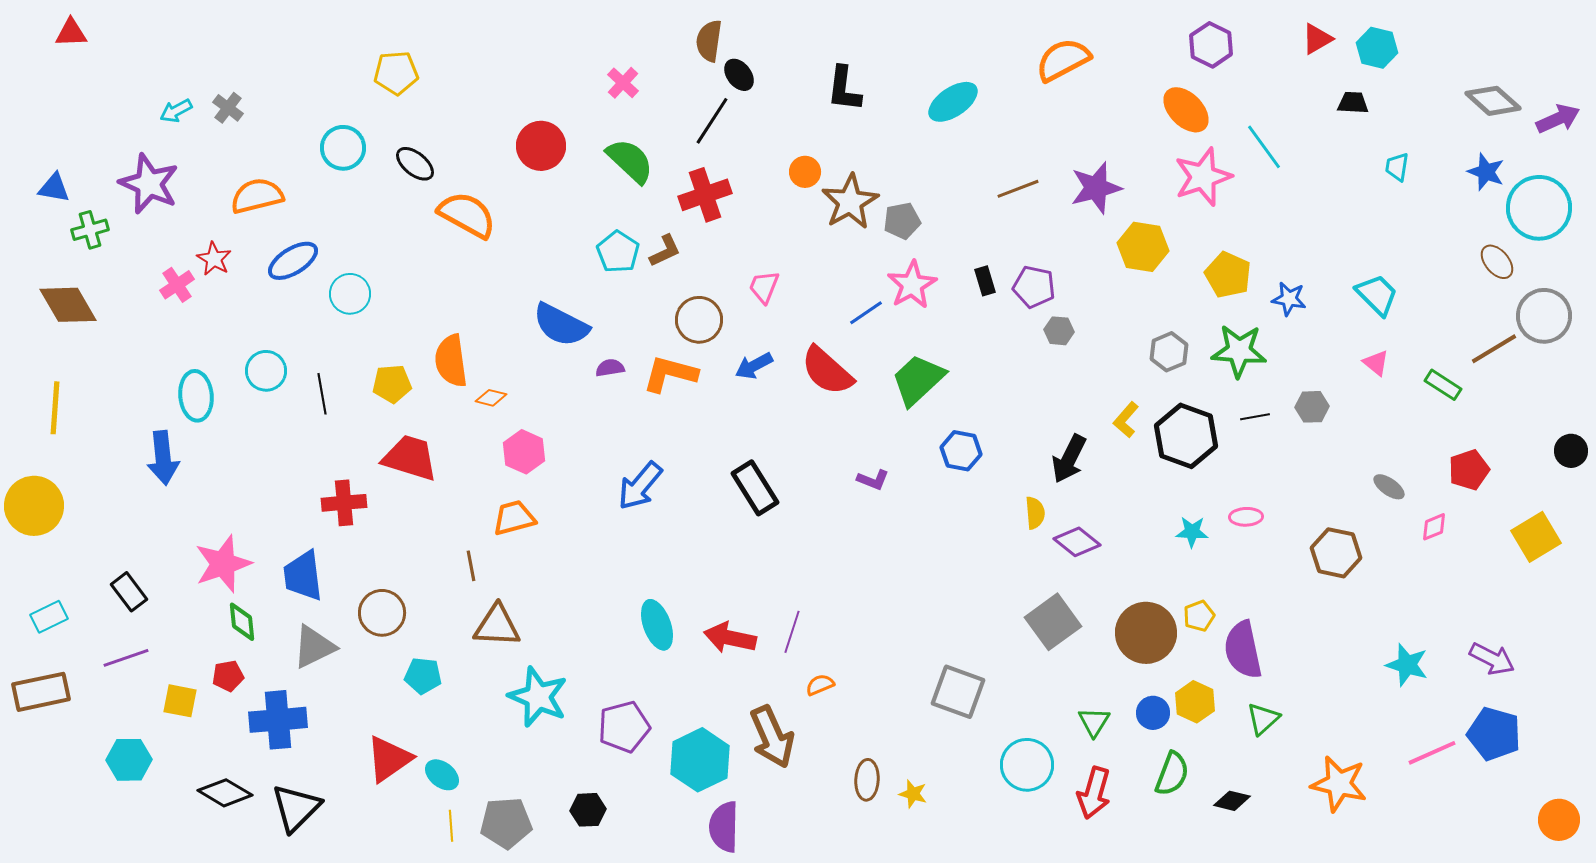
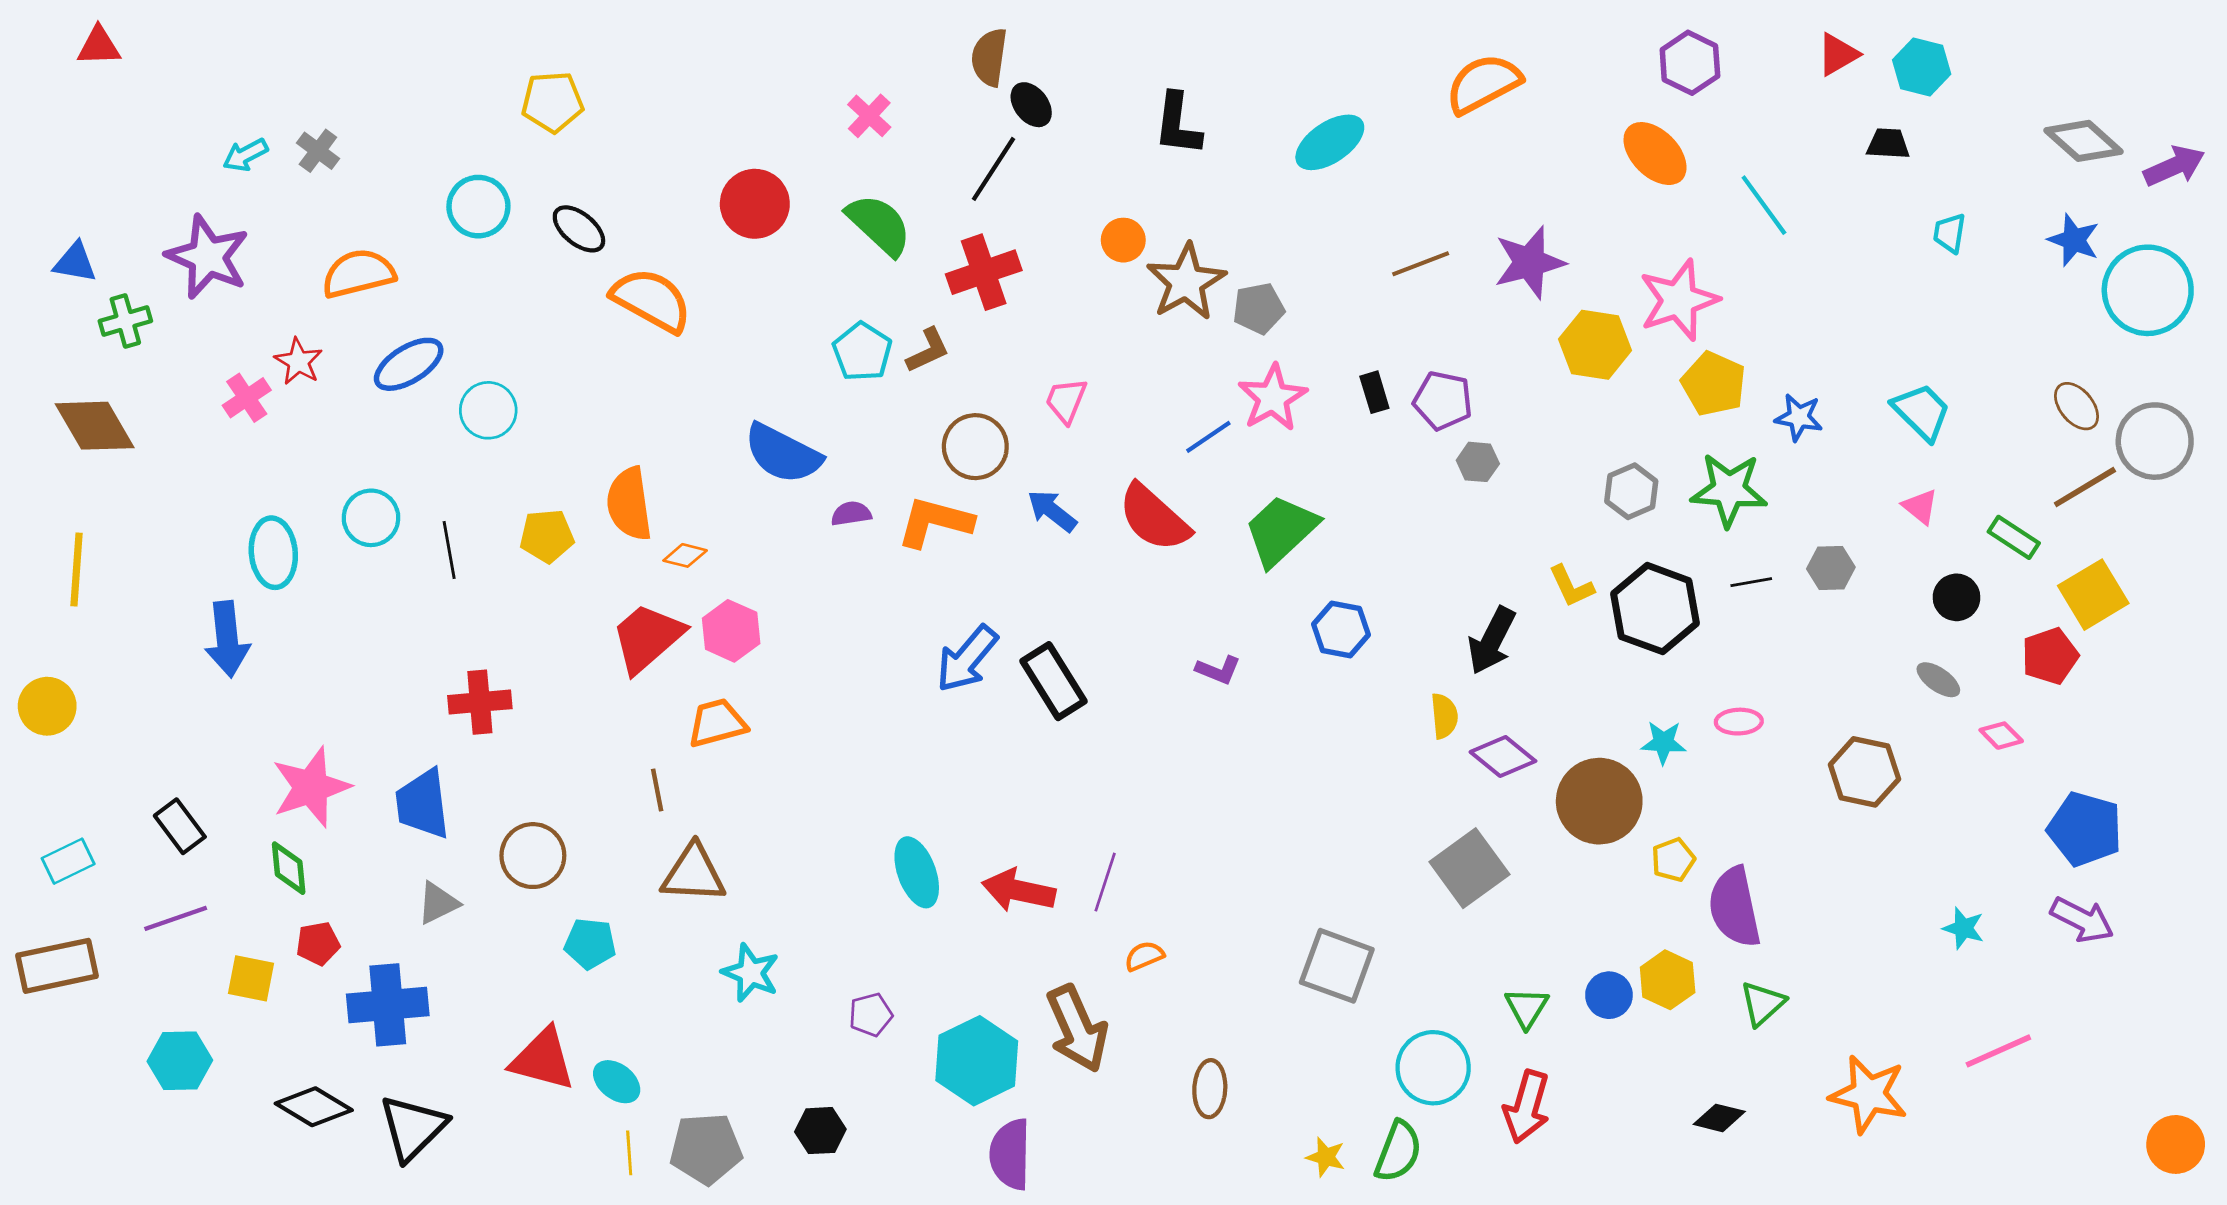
pink star: (1203, 177) -> (1679, 300), moved
brown ellipse: (1497, 262) -> (2077, 406), moved
blue arrow: (754, 366) -> (1052, 511), turned 66
yellow L-shape: (1126, 420) -> (1571, 586), turned -66
black circle: (1571, 451) -> (1957, 597), moved
red trapezoid: (410, 458) -> (647, 638), moved, turned -58
blue arrow: (640, 486) -> (967, 659), moved
yellow circle: (34, 506) -> (47, 706), size x0.7
pink diamond: (1434, 527) -> (2001, 736), turned 68
yellow square: (1536, 537) -> (2093, 595), moved
green diamond: (242, 622) -> (289, 868), moved
brown circle: (1146, 633) -> (1599, 801), moved
gray triangle: (314, 647) -> (438, 903), size x0.7
cyan star: (1407, 665) -> (1963, 928), size x0.7
cyan star: (538, 697) -> (751, 973), size x0.7
purple pentagon: (624, 727) -> (871, 1015), size x0.6
blue pentagon: (1494, 734) -> (2085, 829), moved
red triangle: (389, 759) -> (543, 1059), turned 50
green semicircle: (1172, 774) -> (1398, 1151), moved
yellow star: (913, 794) -> (1326, 1157), moved

